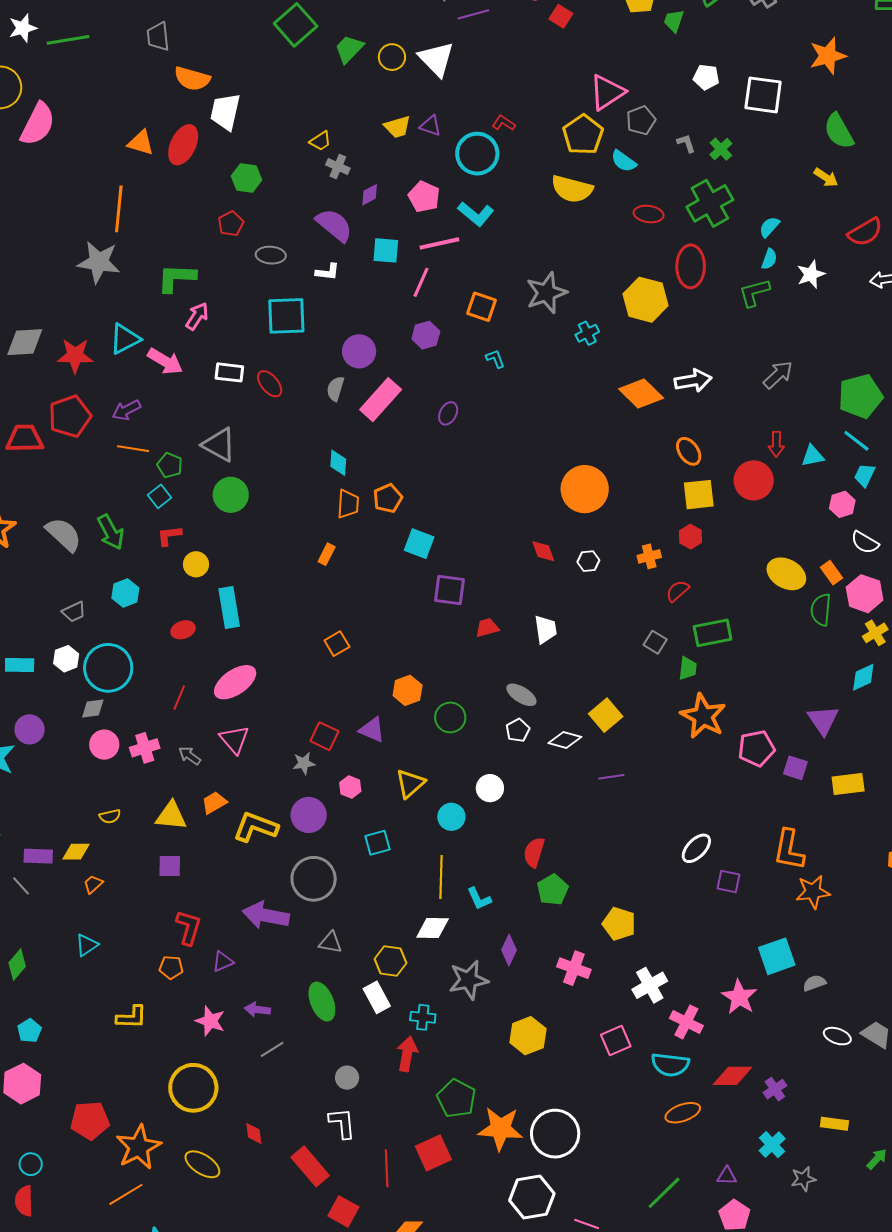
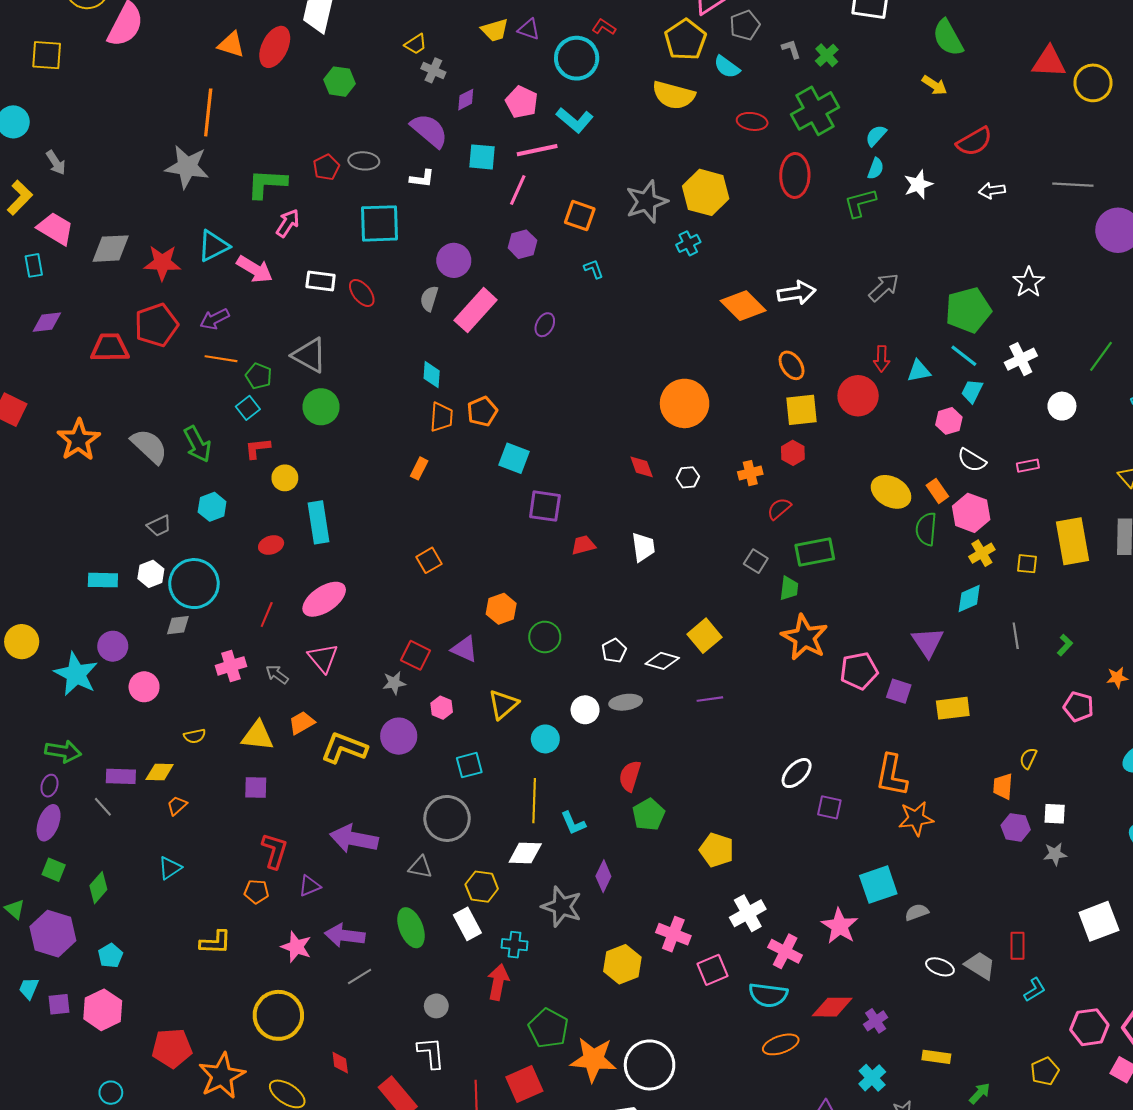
red pentagon: (231, 224) -> (326, 167), moved
yellow hexagon: (645, 300) -> (706, 192), moved
gray ellipse: (521, 695) -> (626, 702), moved, turned -40
pink circle: (104, 745) -> (144, 687), moved
gray circle: (314, 879) -> (447, 818), moved
pink cross: (574, 968) -> (673, 934), moved
gray star: (469, 980) -> (562, 907), turned 30
purple arrow: (257, 1010) -> (345, 935), size x1.5

